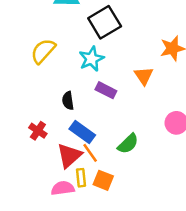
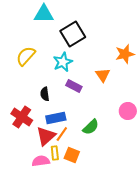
red cross: (38, 131) -> (22, 117), size x1.5
blue rectangle: (82, 132) -> (56, 118), turned -48
orange line: (90, 153) -> (62, 134), turned 70

